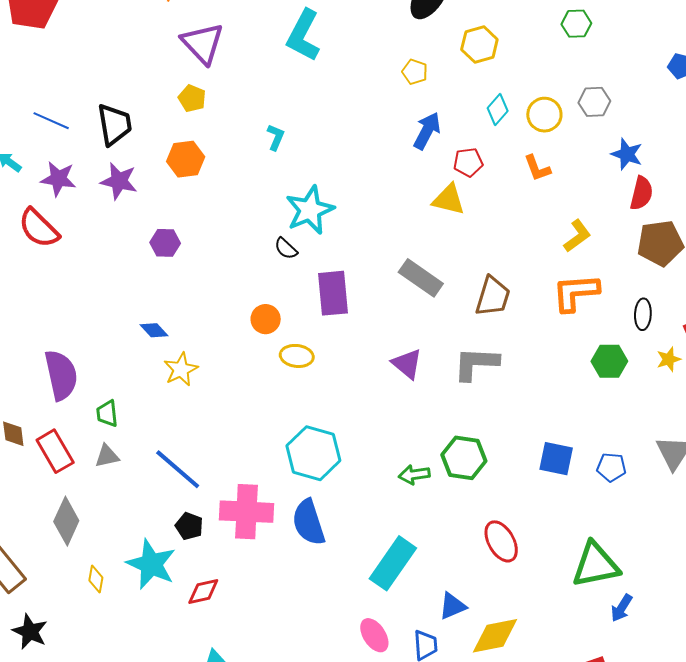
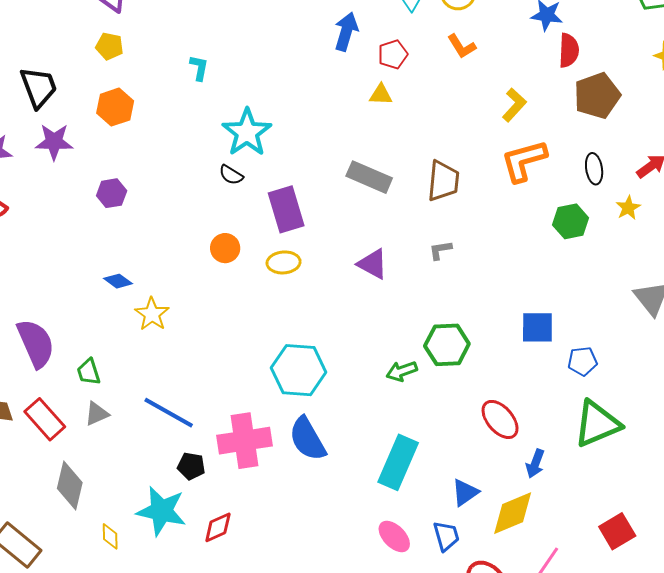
yellow triangle: (449, 200) -> (381, 95), size x0.7
yellow ellipse: (297, 356) -> (284, 262), moved
gray L-shape: (476, 364) -> (440, 250), size x0.5
blue pentagon: (611, 467) -> (582, 361), moved
blue arrow: (622, 608) -> (535, 464), moved

